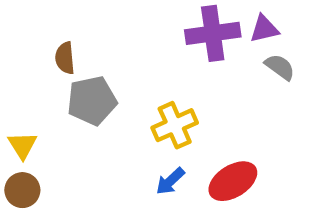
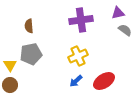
purple cross: (213, 33) -> (81, 20), moved
gray pentagon: (92, 101) -> (31, 54), moved

